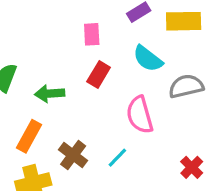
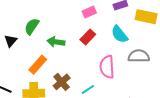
pink rectangle: (92, 34) -> (89, 12), turned 56

